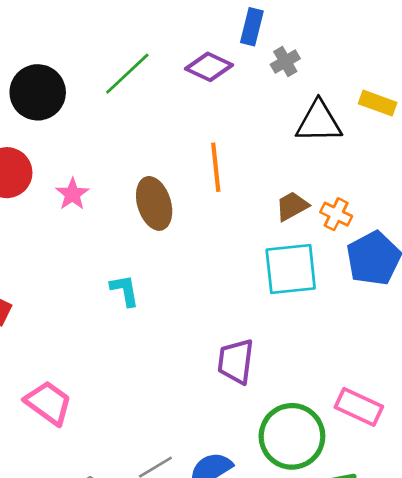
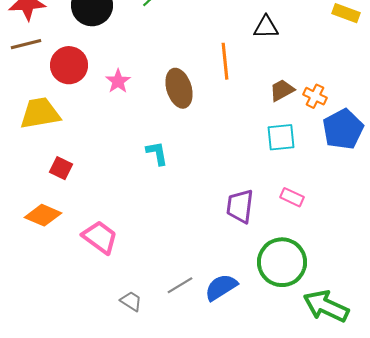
black triangle: (319, 122) -> (266, 27), moved, size x0.7
cyan square: (291, 269) -> (281, 137), size x0.7
pink rectangle: (359, 407) -> (292, 197), moved, size x0.7

